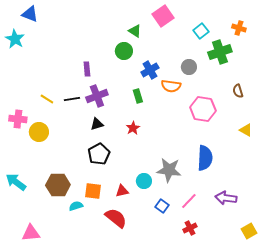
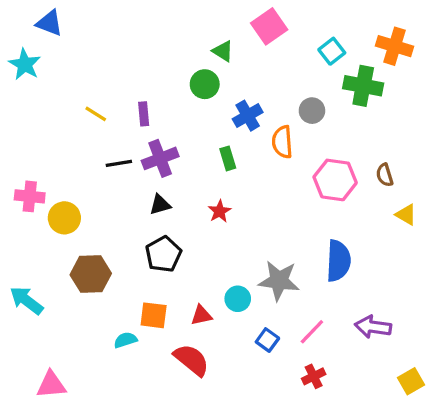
orange cross: (239, 28) -> (395, 46), size x1.5
green cross: (220, 52) -> (363, 86), turned 30
orange semicircle: (171, 86) -> (282, 142), turned 78
brown semicircle: (238, 91) -> (385, 175), moved
yellow line: (47, 99) -> (96, 114), moved
brown hexagon: (58, 185) -> (91, 274), moved

